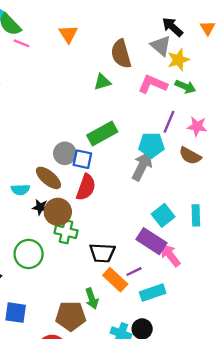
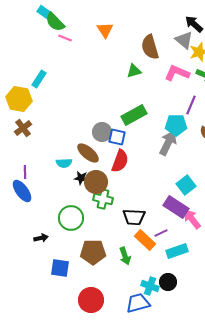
brown pentagon: (71, 316) -> (93, 252), moved

